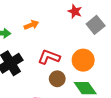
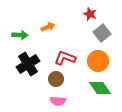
gray square: (96, 25) -> (102, 33), moved
brown circle: (57, 79) -> (56, 79), moved

